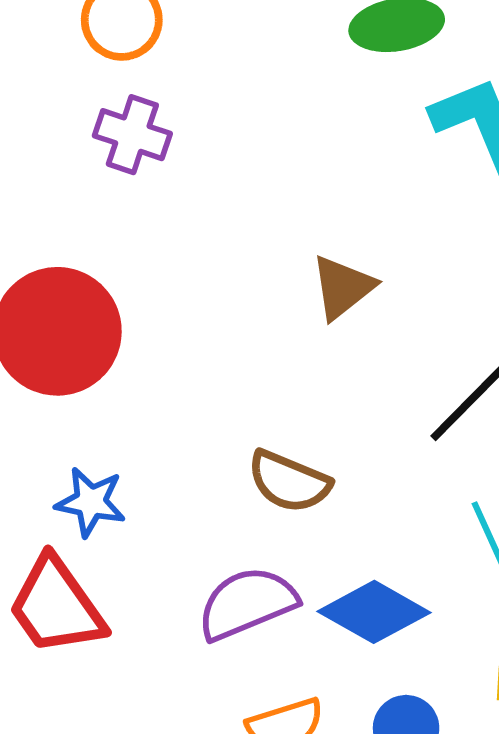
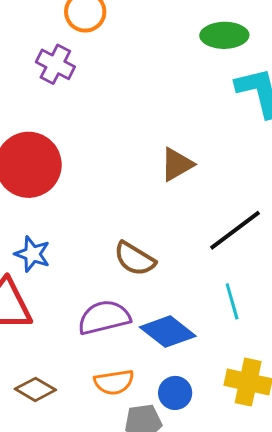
purple cross: (132, 135) -> (55, 64), moved

